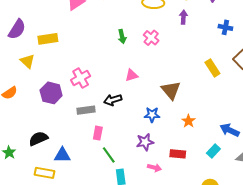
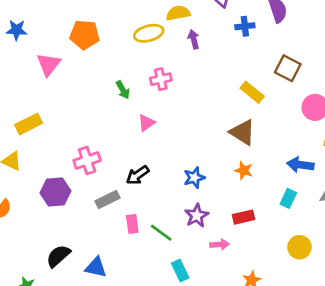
blue cross: (225, 27) -> (245, 26), moved
pink cross: (151, 38) -> (161, 79), turned -35
pink triangle: (132, 75) -> (146, 123), moved
pink cross: (81, 78) -> (87, 160), turned 30
brown triangle: (171, 90) -> (243, 132), moved
blue triangle: (62, 155) -> (96, 267), turned 30
green line: (109, 155) -> (161, 233), moved

